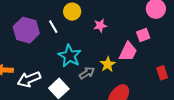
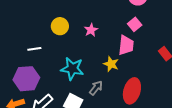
white line: (53, 27) -> (34, 49), moved, turned -48
purple hexagon: (26, 30) -> (26, 79), moved
gray arrow: (87, 73) -> (96, 88), moved

